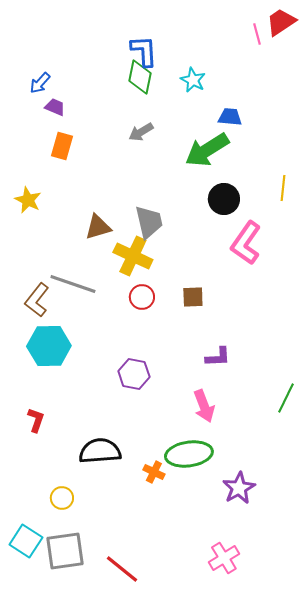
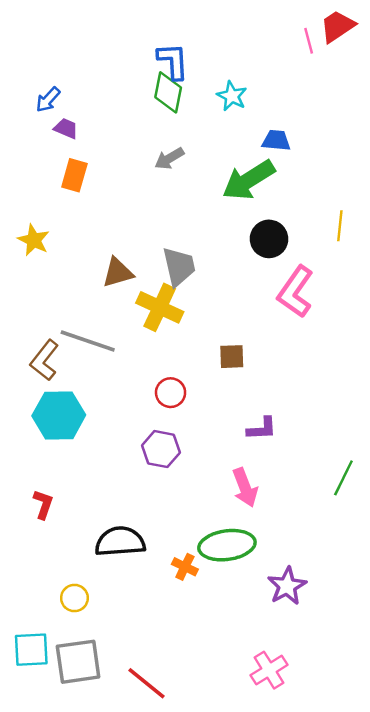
red circle: (142, 297) -> (171, 393), moved
cyan square: (26, 541) -> (31, 650), turned -36

